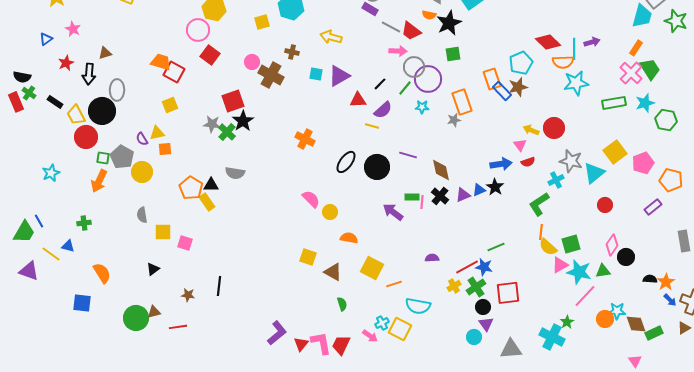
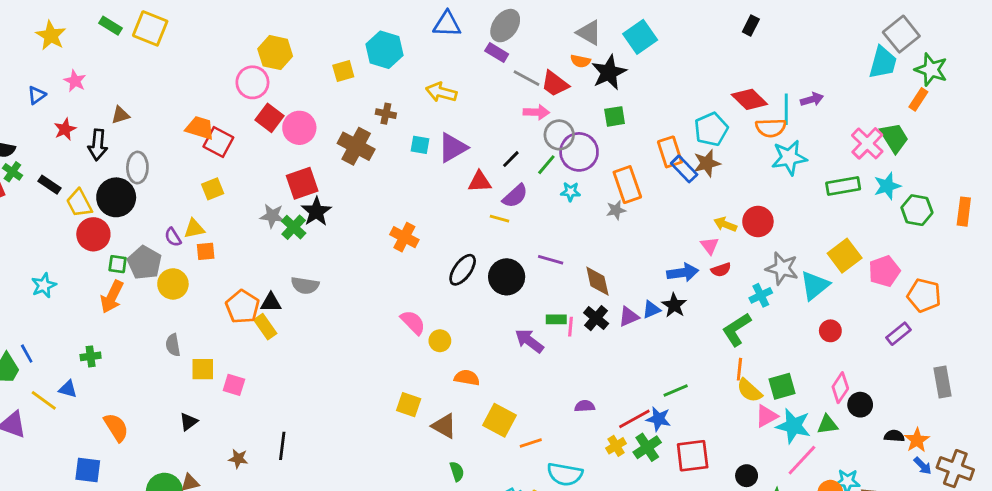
orange rectangle: (636, 48) -> (918, 99), moved
pink circle: (252, 62) -> (299, 128), moved, size x1.5
black circle: (483, 307) -> (747, 476), moved

